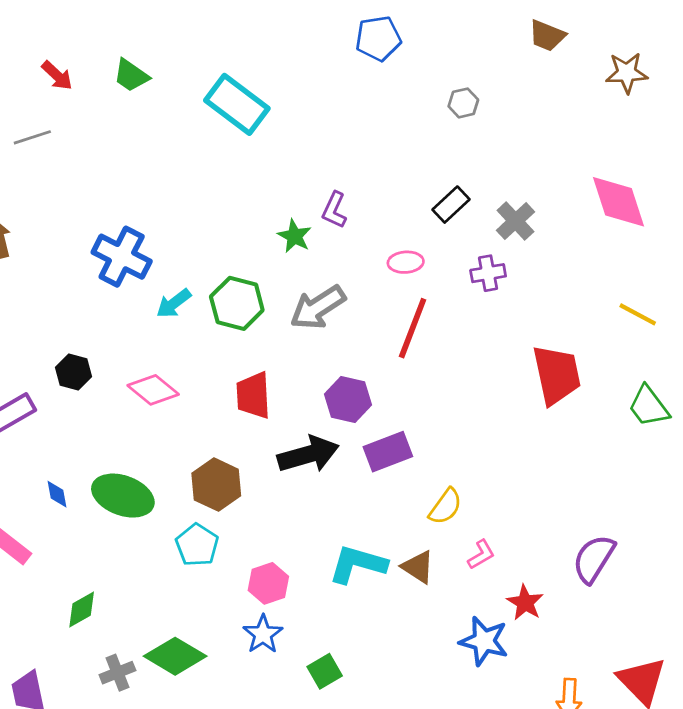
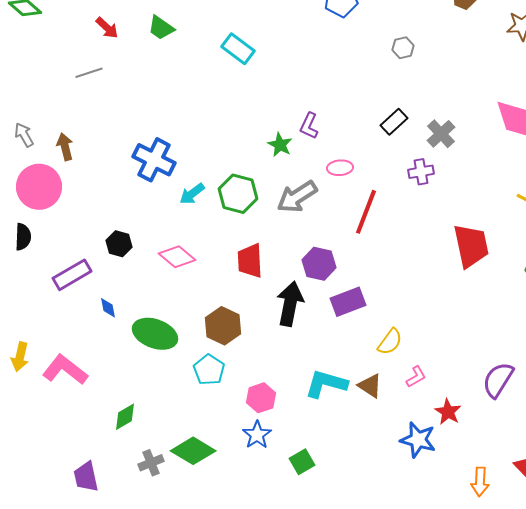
cyan rectangle: (237, 104) -> (238, 49), size x0.7
pink ellipse: (406, 262) -> (340, 168), moved
black arrow: (308, 454) -> (290, 304), turned -63
blue diamond: (57, 494) -> (108, 308), moved

